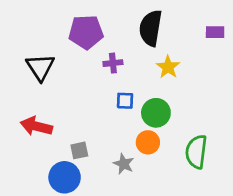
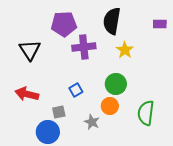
purple cross: (113, 63) -> (84, 47), size x1.6
blue square: (125, 101) -> (76, 90), moved, turned -32

